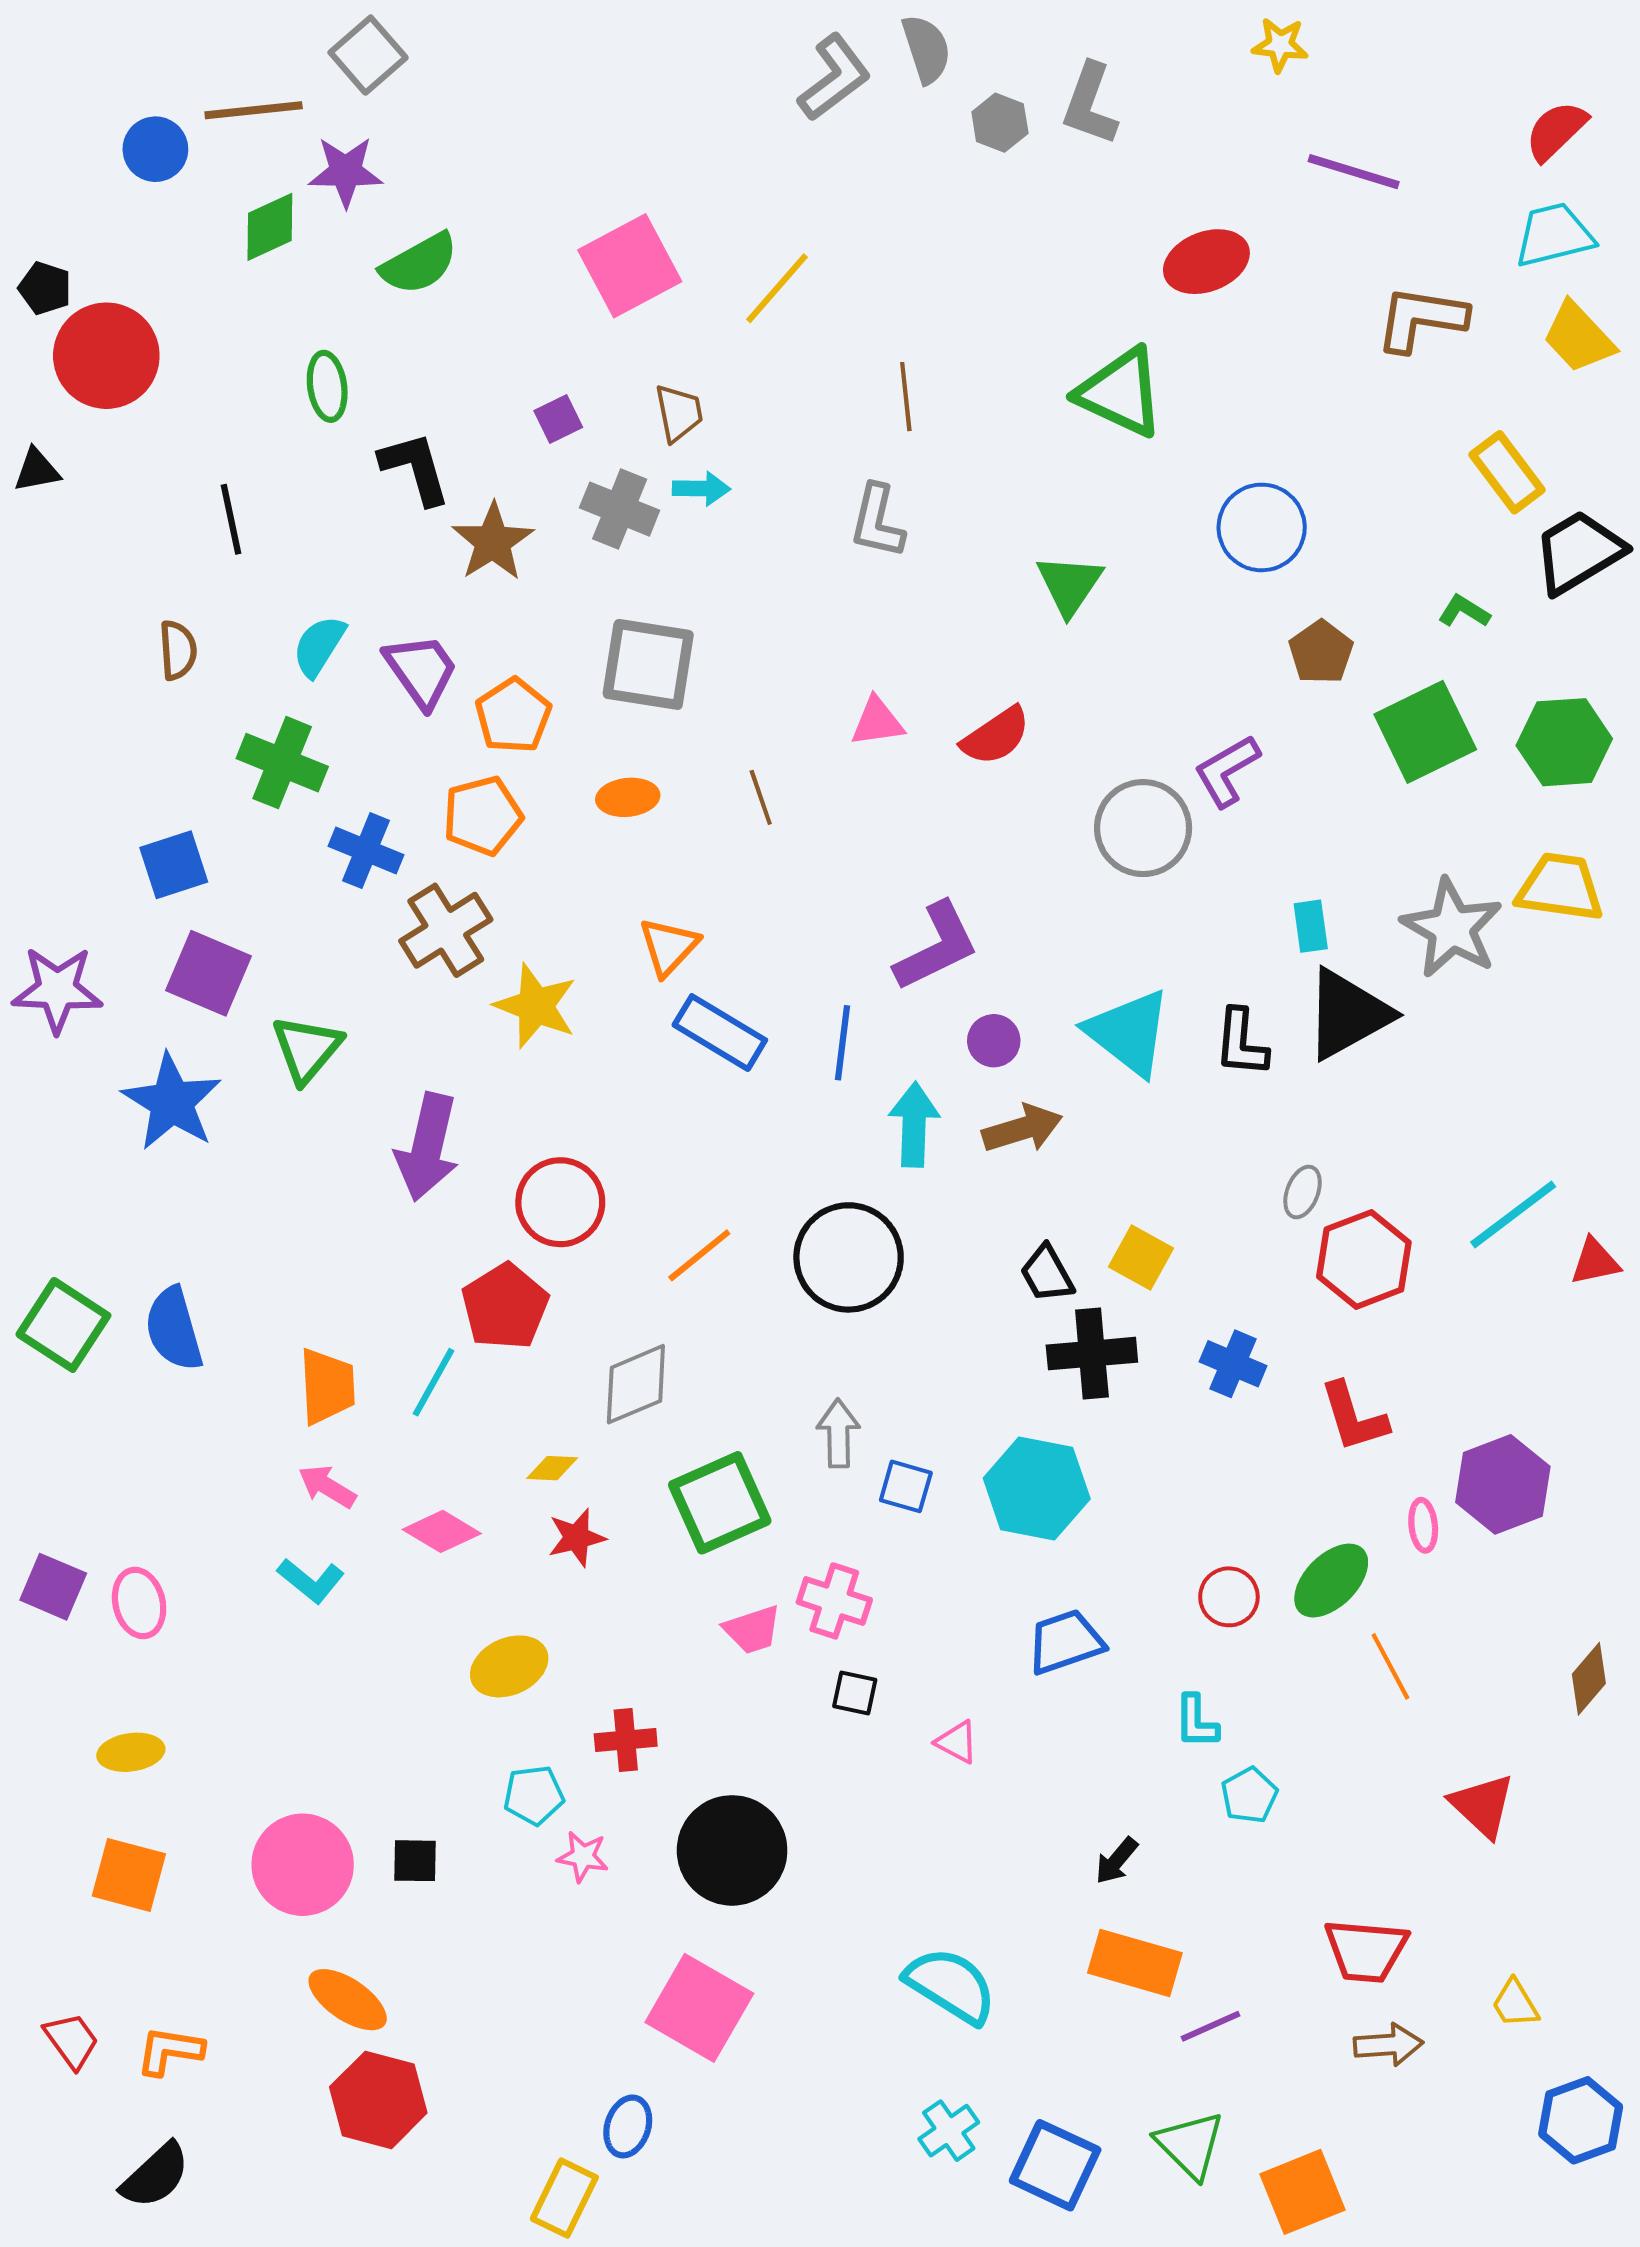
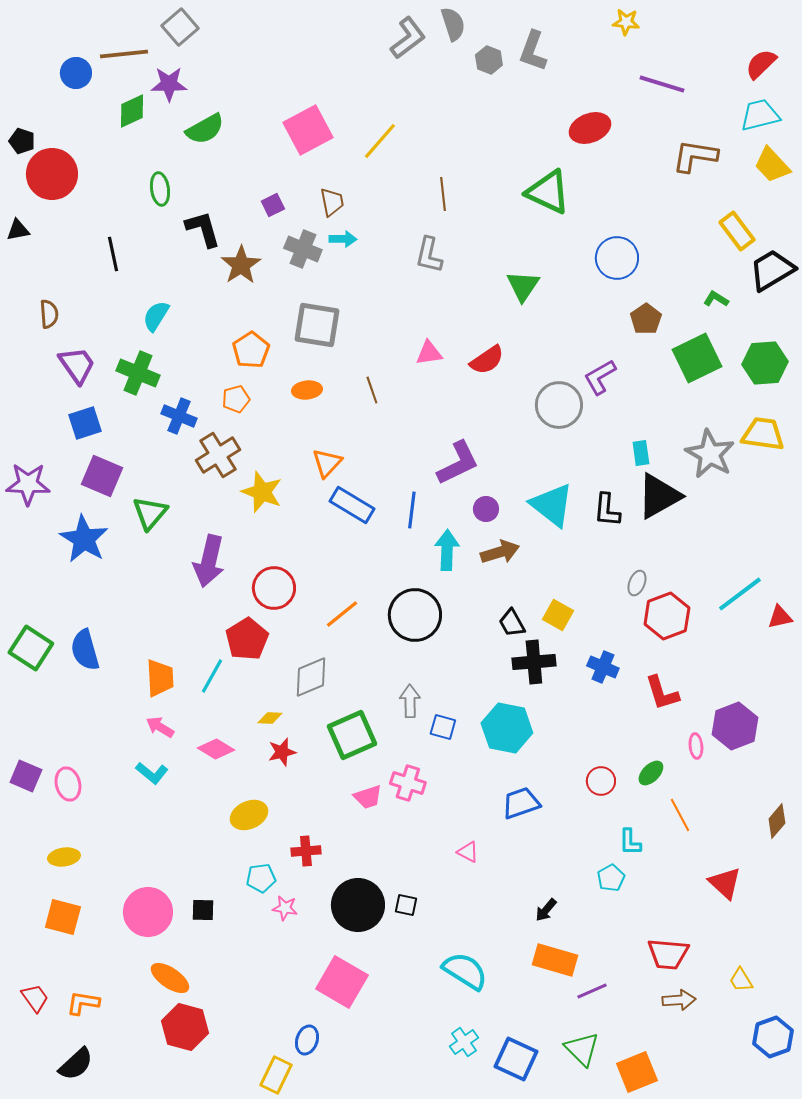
brown semicircle: (178, 650) -> (49, 314), moved
purple trapezoid: (421, 671) -> (77, 365), moved
orange pentagon: (483, 816) -> (236, 399), size x0.7
green ellipse: (1331, 1581) -> (651, 773), size x0.7
black square: (855, 1693) -> (406, 905), moved
cyan L-shape: (1196, 1722) -> (630, 842), moved

